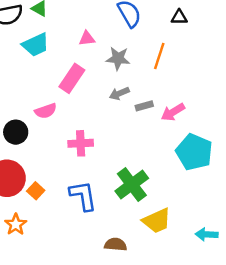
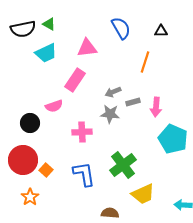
pink triangle: (87, 38) -> (87, 48), size x1.5
gray star: (118, 58) -> (110, 114), moved
pink arrow: (173, 112) -> (156, 107), turned -54

